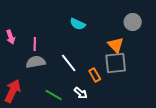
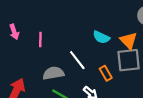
cyan semicircle: (78, 24) -> (101, 37), moved
gray semicircle: (36, 62) -> (53, 73), moved

